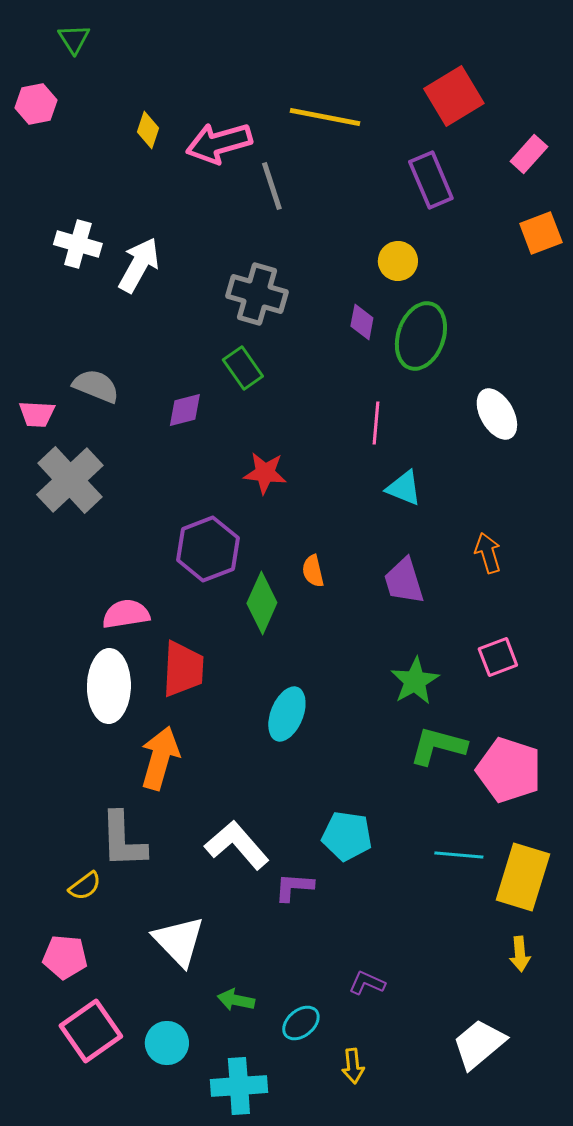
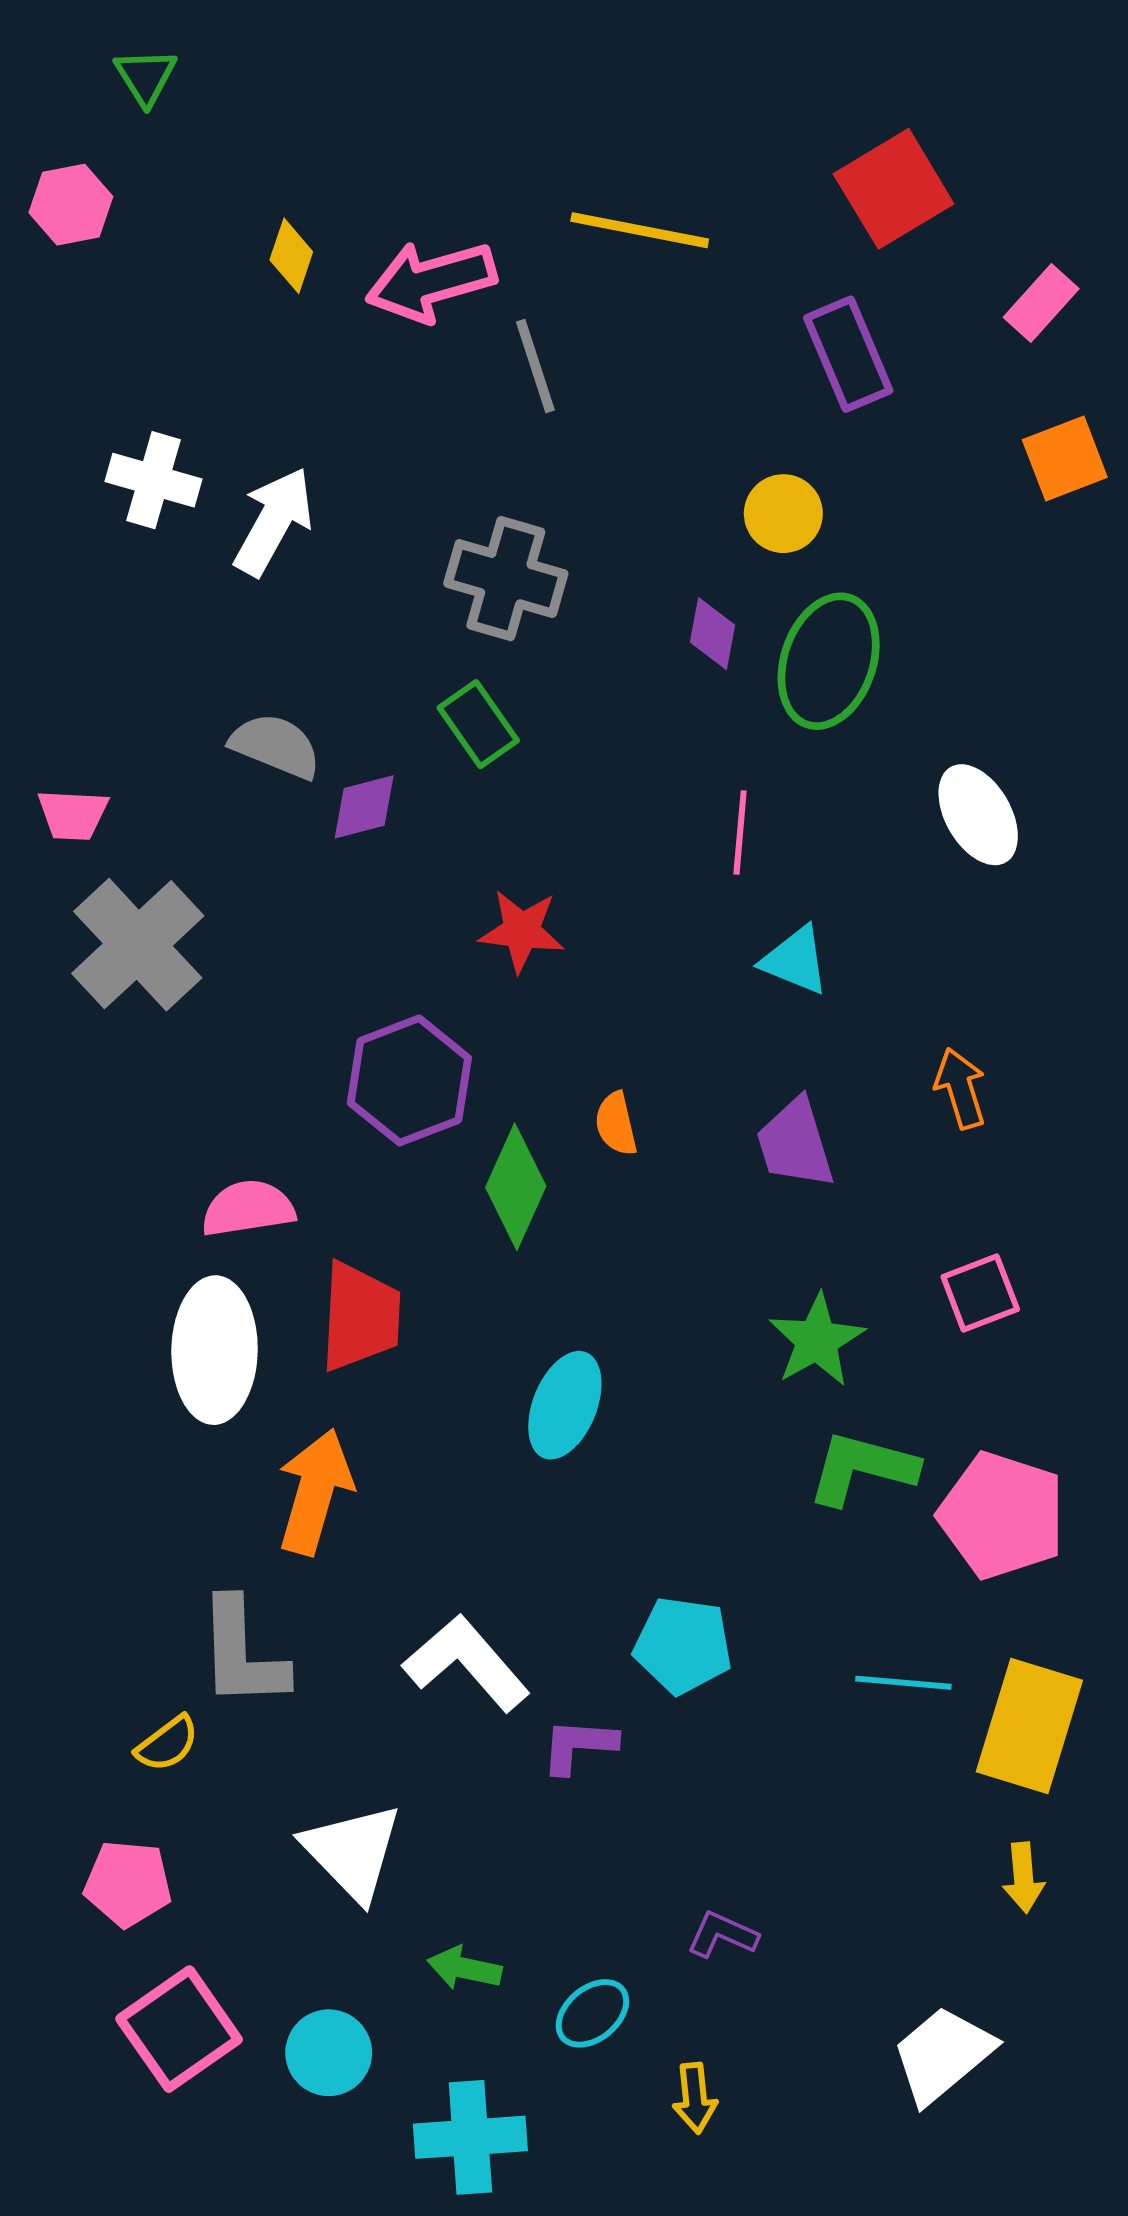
gray semicircle: (96, 386) -> (276, 746), moved

